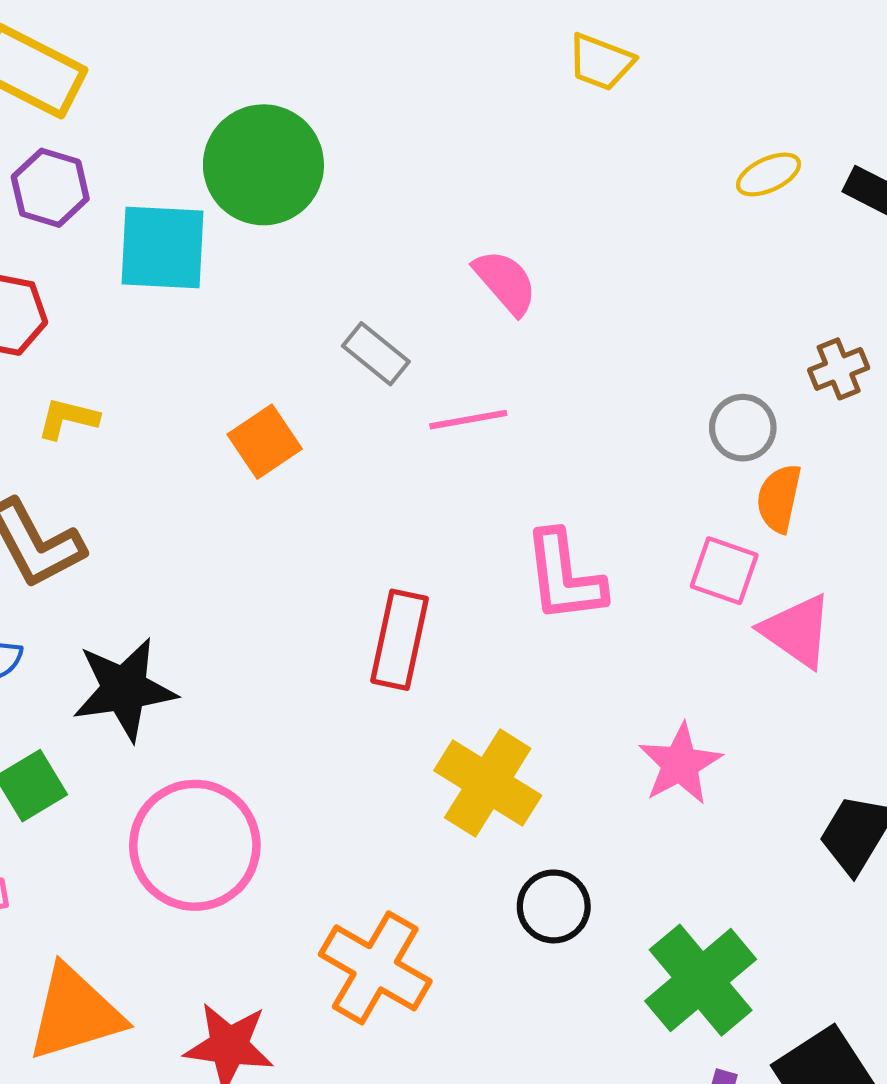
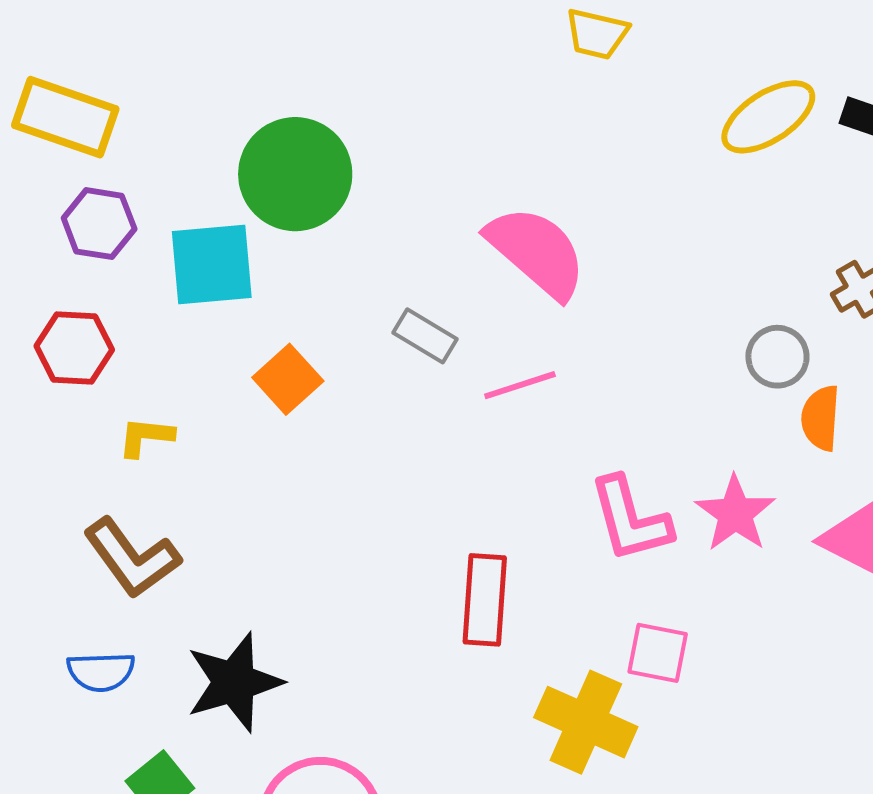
yellow ellipse: (769, 174) -> (768, 117), size x1.6
pink semicircle: (505, 282) -> (537, 252), size x1.6
orange square: (265, 442) -> (288, 379), moved
pink square: (724, 571) -> (658, 653), moved
pink star: (680, 764) -> (735, 513), moved

